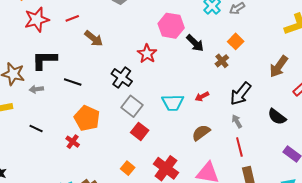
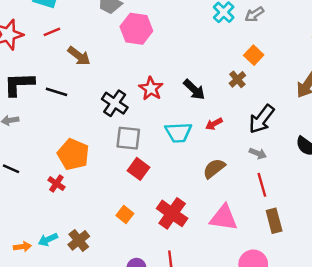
pink hexagon: (171, 26) -> (136, 29), moved
black arrow: (195, 43) -> (194, 90), moved
red star: (147, 54) -> (151, 89), moved
black line: (73, 82) -> (56, 92), moved
gray square: (132, 106) -> (128, 138), turned -30
gray arrow: (237, 121) -> (258, 153), turned 144

